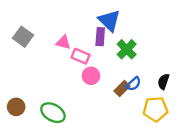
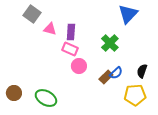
blue triangle: (109, 21) -> (128, 14), moved, turned 30
gray square: (23, 37) -> (32, 14), moved
purple rectangle: (100, 37) -> (71, 32), moved
pink triangle: (63, 42) -> (50, 29), moved

